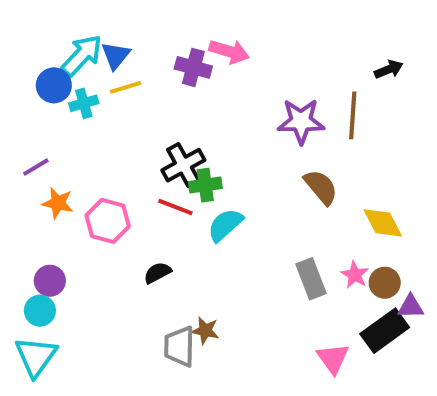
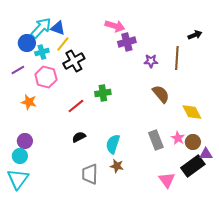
blue triangle: (116, 55) -> (58, 28), turned -49
purple cross: (193, 67) -> (127, 42), moved, turned -30
yellow line: (126, 87) -> (63, 44), turned -35
purple star: (301, 121) -> (151, 61), size x0.6
black cross: (183, 165) -> (74, 61), moved
purple line: (36, 167) -> (18, 70), moved
red line: (175, 207) -> (76, 106), moved, turned -60
pink hexagon: (108, 221) -> (46, 77), moved
cyan semicircle: (225, 225) -> (113, 144), moved, turned -30
brown star: (205, 331) -> (117, 166), moved

